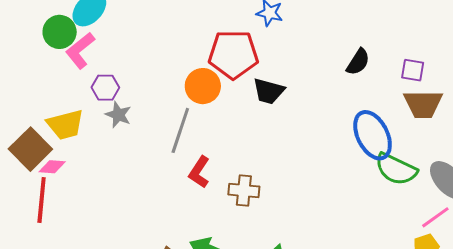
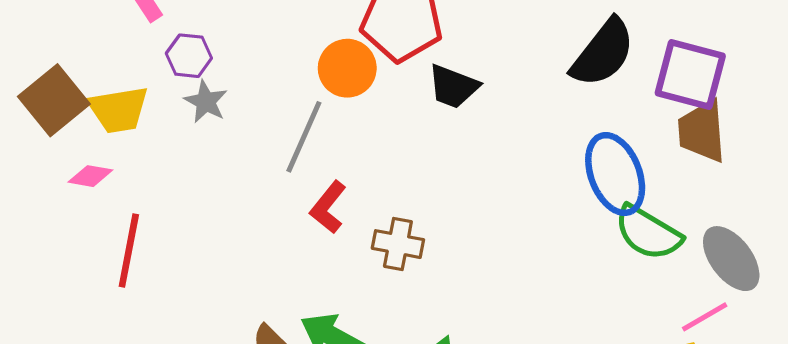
black semicircle: (358, 62) -> (603, 53), size x1.6
purple square: (413, 70) -> (690, 74), size x1.8
brown trapezoid: (423, 104) -> (702, 131), turned 81
brown square: (30, 149) -> (54, 100), moved
red line: (42, 200) -> (129, 250), moved

